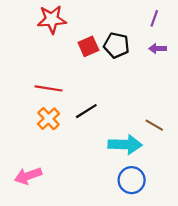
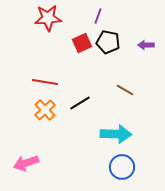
purple line: (154, 18) -> (98, 16), moved
brown line: (154, 125) -> (125, 90), moved

